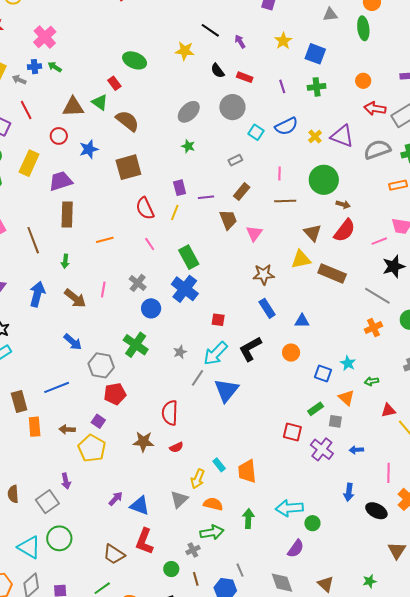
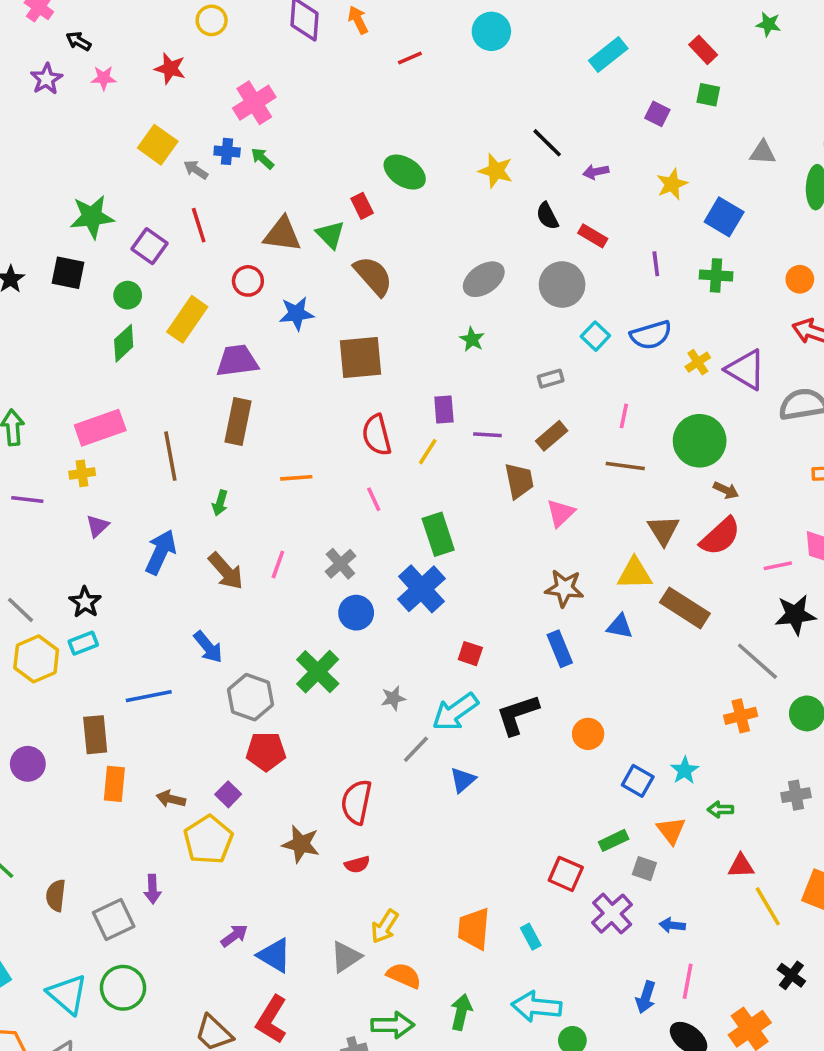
purple arrow: (240, 42) -> (596, 172), turned -80
blue triangle: (302, 321) -> (620, 626), moved
blue line: (57, 387) -> (149, 696), moved
blue triangle: (226, 390) -> (463, 780), size x0.6
cyan rectangle: (219, 465) -> (531, 937), moved
pink line: (389, 473) -> (688, 981), moved

